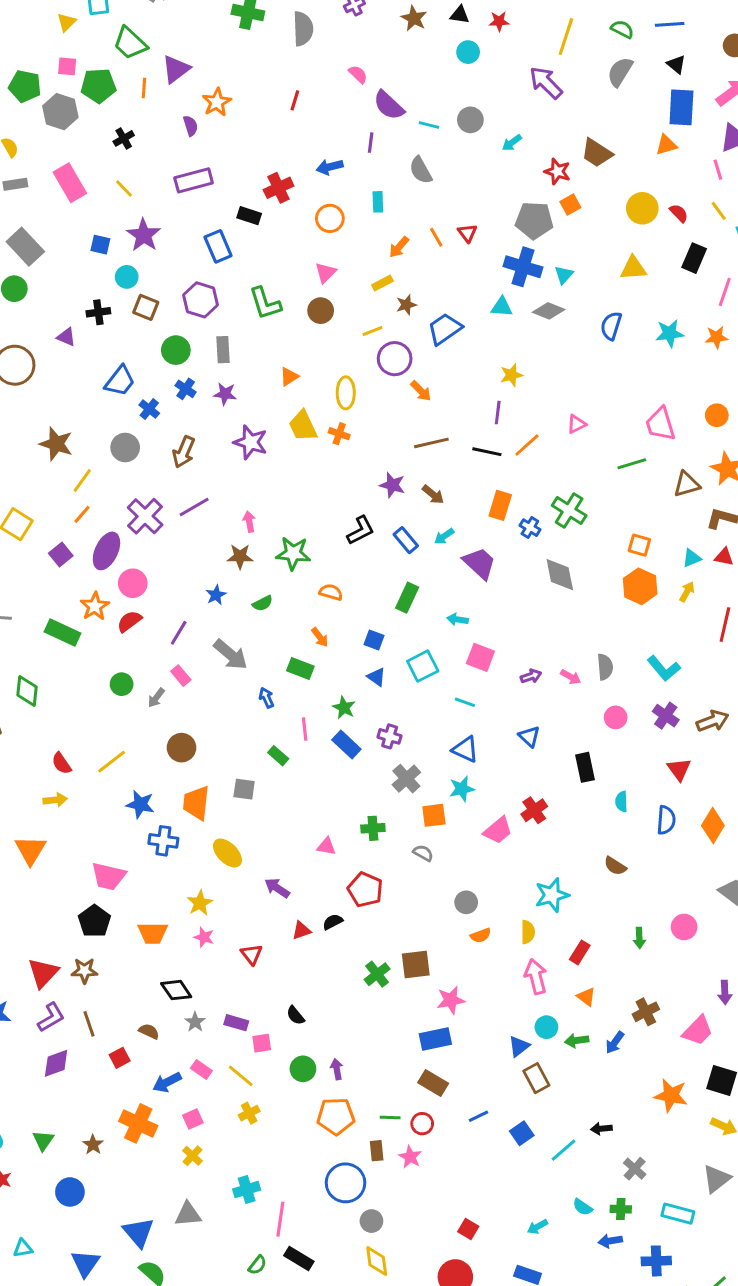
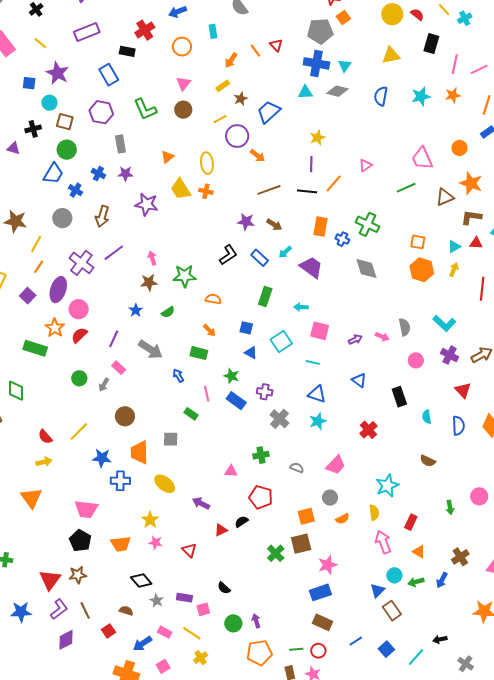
green circle: (176, 350) -> (67, 150), moved
orange square: (434, 815) -> (306, 516), moved
pink trapezoid: (498, 830) -> (336, 465), moved

